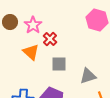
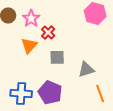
orange triangle: (31, 52) -> (29, 45), turned 30

